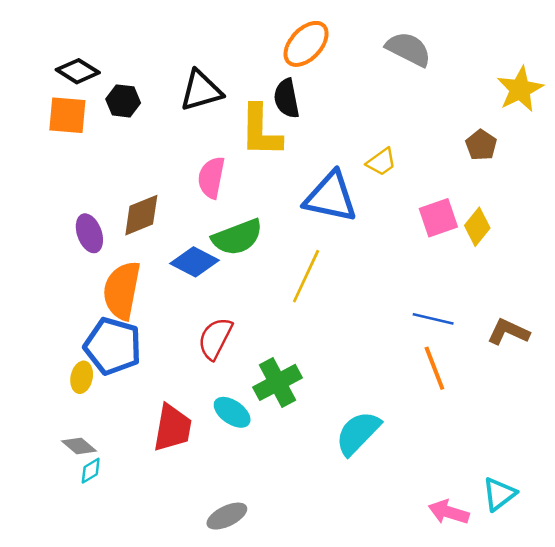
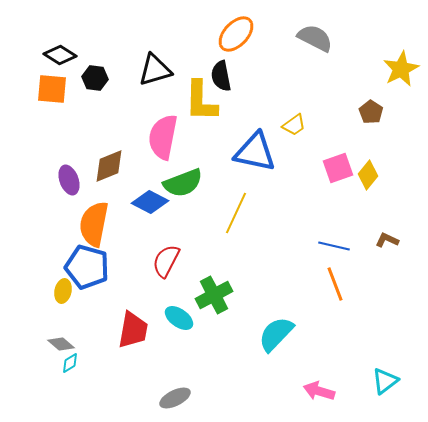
pink semicircle: (211, 178) -> (163, 137), size x1.4
brown L-shape: (508, 332) -> (387, 240), moved, size x0.7
pink arrow: (449, 512) -> (319, 391), moved

